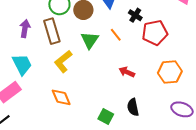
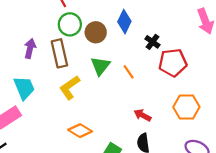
orange line: (116, 35) -> (129, 72), moved
red arrow: (127, 72) -> (142, 115), moved
orange diamond: (61, 97) -> (80, 131), moved, turned -40

